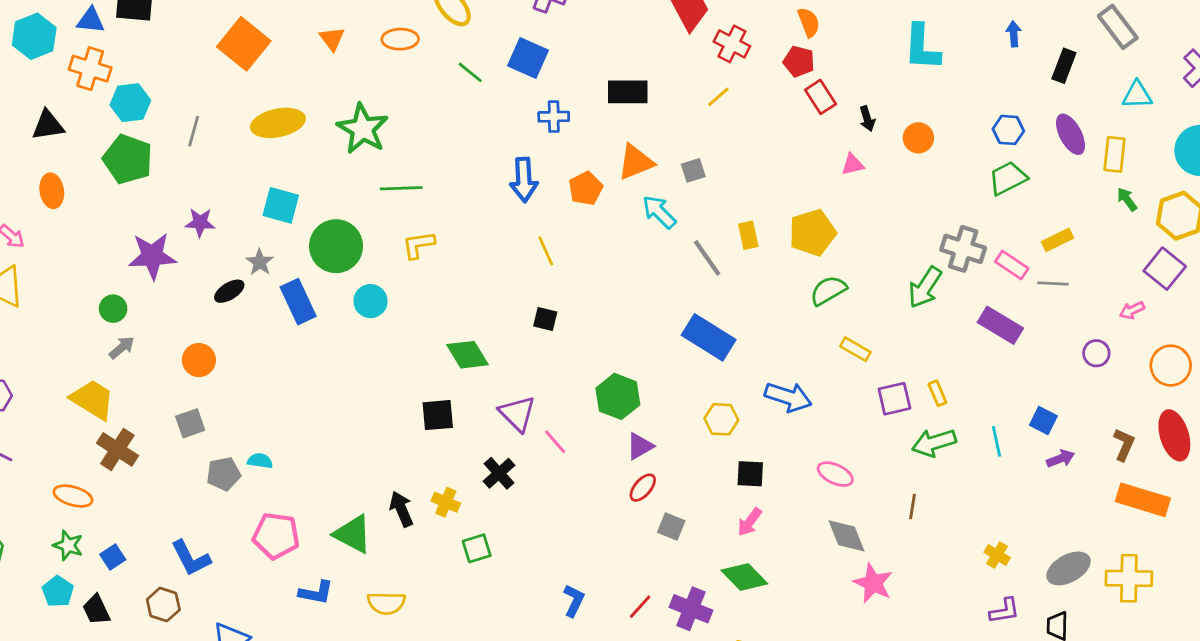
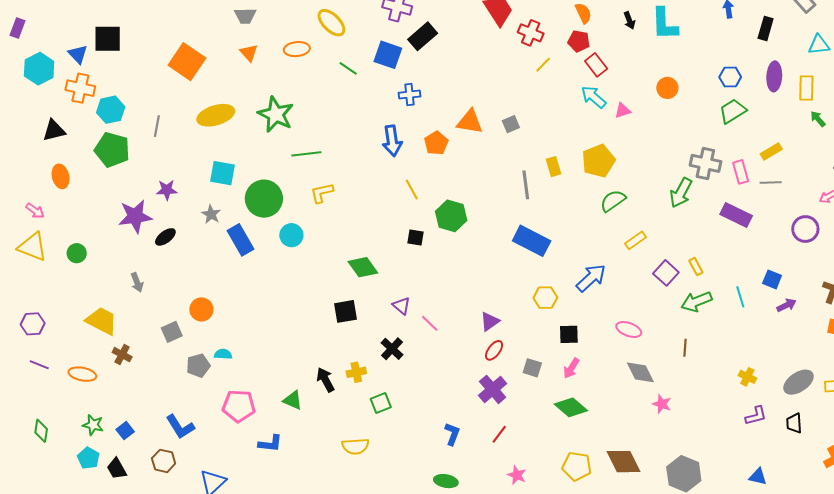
blue triangle: (91, 20) -> (78, 54), turned 45
black rectangle: (628, 92) -> (423, 36), moved, turned -36
yellow line: (718, 97) -> (543, 65), moved
black arrow: (867, 119) -> (629, 20), moved
purple ellipse: (1071, 134) -> (774, 76), turned 36
orange triangle: (636, 162) -> (470, 122), turned 36
cyan arrow: (659, 212) -> (594, 97), moved
gray line: (707, 258) -> (526, 185), turned 32
pink rectangle: (1012, 265) -> (741, 172), turned 45
black ellipse: (229, 291) -> (165, 237), moved
green circle: (113, 309) -> (77, 253), moved
gray arrow: (122, 348) -> (137, 282), moved, turned 114
yellow rectangle: (855, 349) -> (636, 240), turned -60
purple circle: (1096, 353) -> (805, 229), size x1.4
orange circle: (199, 360) -> (201, 309), moved
green hexagon: (618, 396) -> (451, 216), moved
blue arrow: (788, 397) -> (591, 278), turned -56
purple square: (894, 399) -> (666, 273), turned -30
purple triangle: (517, 414) -> (401, 306), size x0.7
brown cross: (117, 449) -> (122, 355), size x0.7
orange ellipse: (73, 496) -> (82, 374), moved
yellow cross: (446, 502) -> (356, 372), turned -30
gray square: (671, 526) -> (532, 368), moved
green triangle: (353, 534) -> (293, 400), size x0.7
pink star: (873, 583) -> (662, 404), size x0.7
yellow semicircle: (386, 603) -> (355, 446), moved
purple cross: (691, 609) -> (493, 389), moved, turned 32

